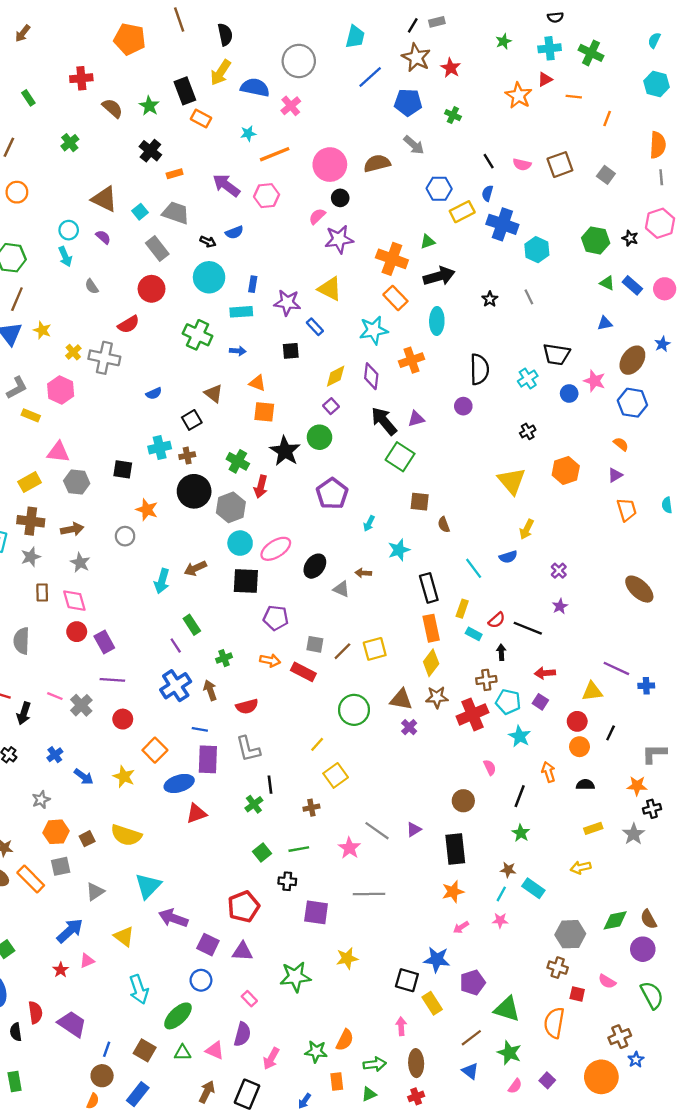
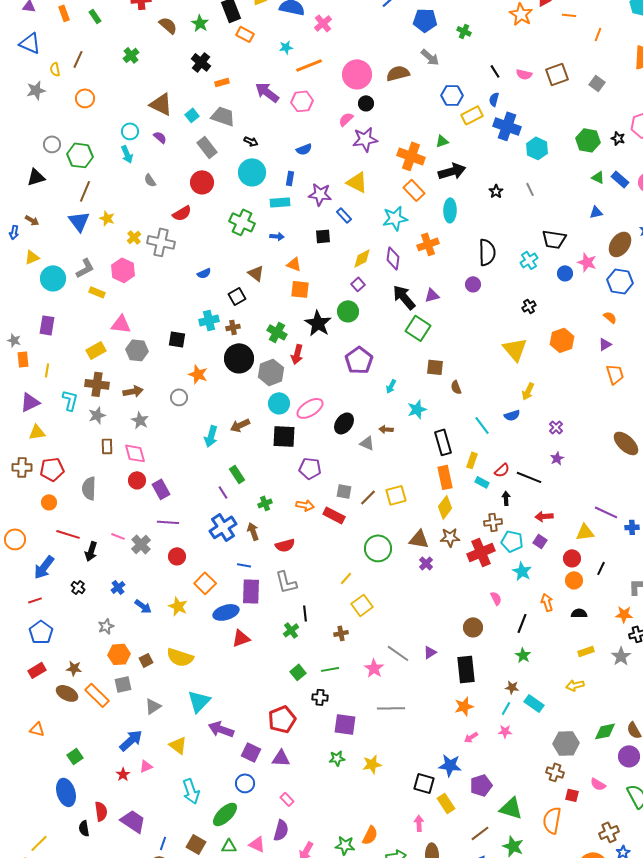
blue semicircle: (234, 232) -> (304, 149), moved
green star: (295, 977) -> (337, 758), moved, size x0.6

